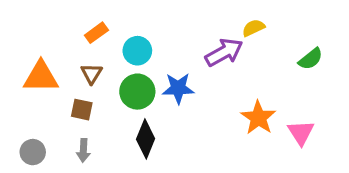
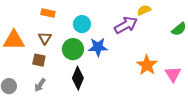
orange rectangle: (96, 33) -> (48, 13), turned 48
cyan circle: (137, 51) -> (82, 24), moved
gray arrow: (83, 150) -> (40, 85), turned 32

